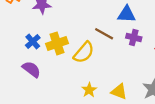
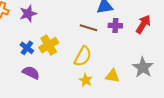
yellow semicircle: (84, 52) -> (83, 56), moved

